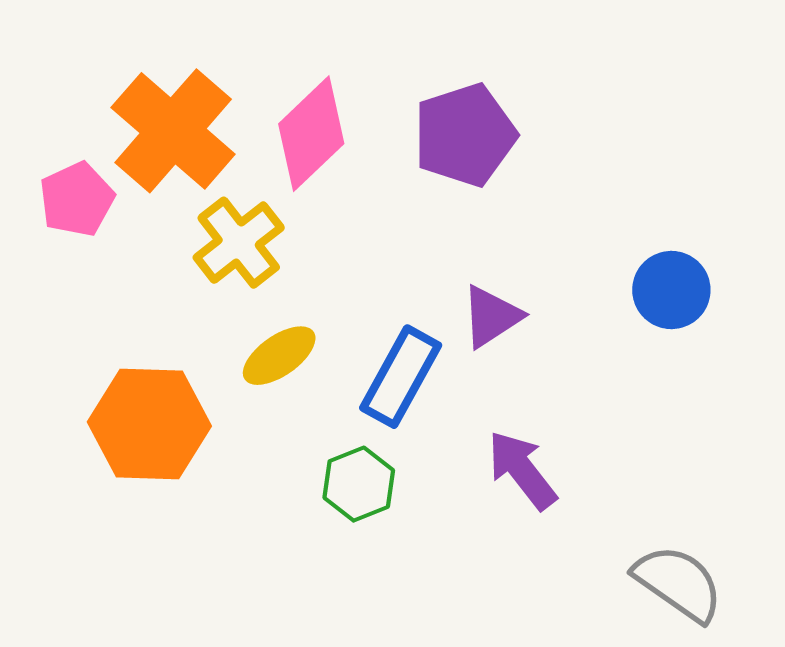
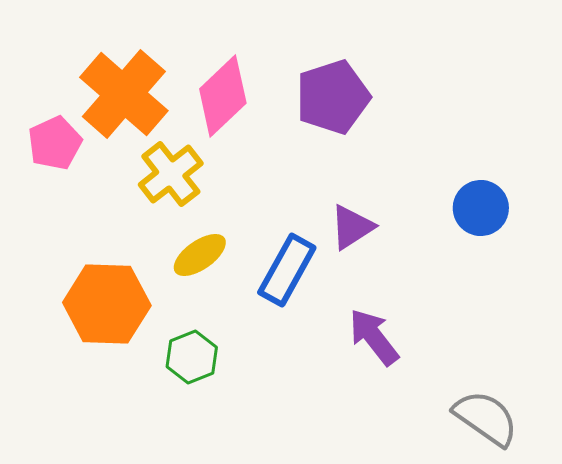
green hexagon: (359, 484) -> (192, 357), moved

